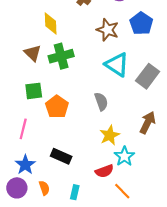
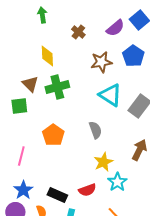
brown star: (108, 30) -> (101, 62), turned -30
green square: (34, 91) -> (19, 106), moved
black rectangle: (61, 156) -> (57, 195), moved
red semicircle: (104, 171) -> (87, 190), moved

